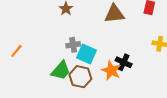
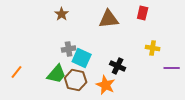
orange line: (16, 51) -> (17, 72), moved
orange star: (111, 71) -> (106, 85), moved

